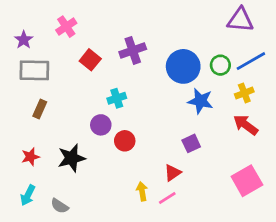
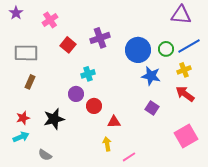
purple star: (24, 40) -> (16, 13), moved
purple square: (191, 143) -> (152, 108), moved, turned -32
red triangle: (173, 173) -> (114, 122), moved, turned 32
cyan arrow: (28, 195) -> (21, 137), moved, turned -140
pink line: (167, 198) -> (129, 157), moved

